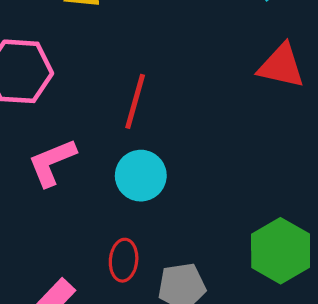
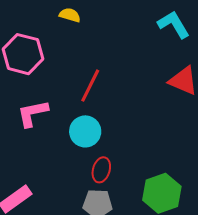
red ellipse: (124, 260) -> (101, 170), moved

